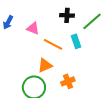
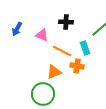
black cross: (67, 15) -> (66, 22), moved
orange cross: (68, 81) -> (77, 66), moved, turned 32

